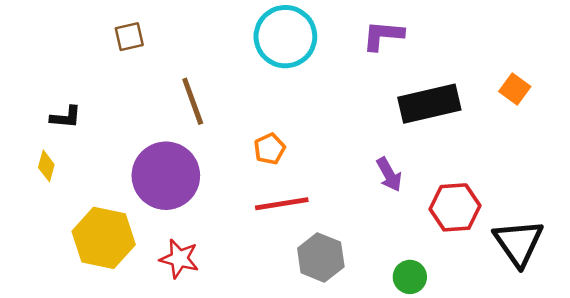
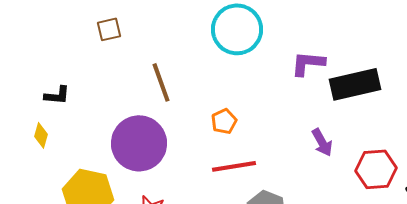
purple L-shape: (383, 35) -> (308, 63), moved

